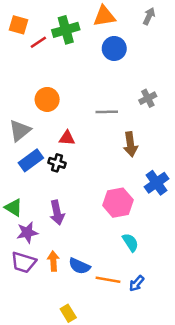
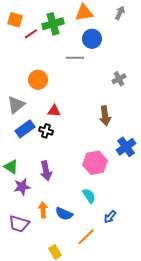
gray line: (107, 112) -> (75, 58), moved
cyan semicircle: (130, 242) -> (89, 196), moved
purple trapezoid: (23, 262) -> (19, 224), moved
orange line: (108, 280) -> (86, 237), moved, turned -54
blue arrow: (137, 283) -> (110, 217), moved

